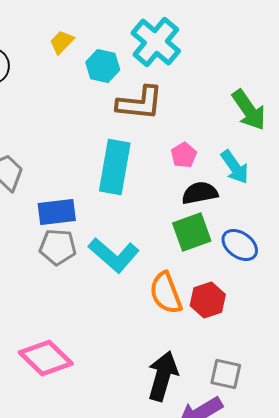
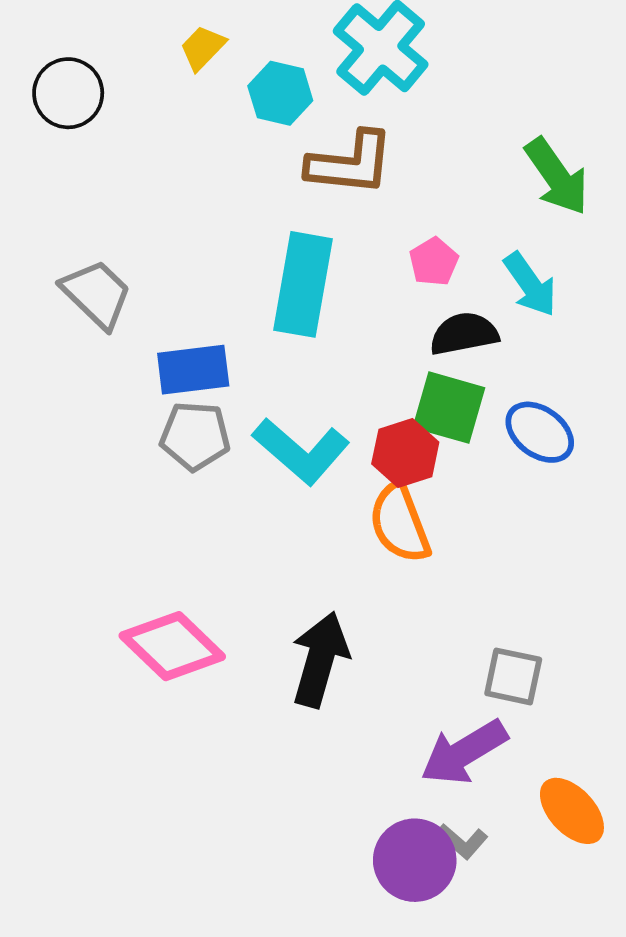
green square: (192, 232) -> (449, 408), turned 36
red hexagon: (208, 300) -> (405, 453), moved
black arrow: (163, 376) -> (320, 659), moved

